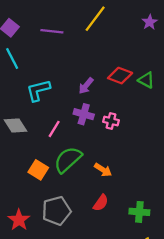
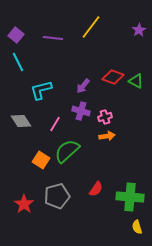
pink cross: (111, 121) -> (105, 117), turned -32
orange arrow: (103, 170) -> (107, 136), moved, turned -42
green cross: (139, 212) -> (130, 197), size x1.5

